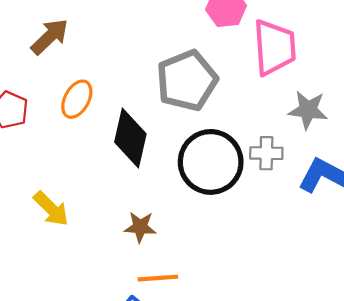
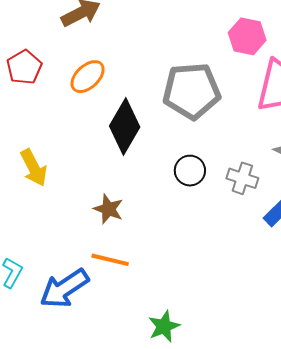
black circle: (211, 162) -> (190, 171), size x0.5

